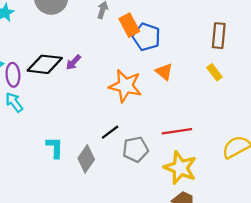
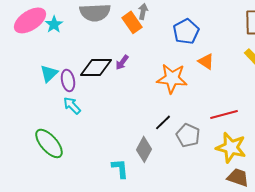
orange rectangle: (129, 25) -> (132, 22), moved
blue pentagon: (146, 37) -> (186, 31), turned 30
cyan L-shape: (55, 148) -> (120, 168), moved
gray pentagon: (135, 149) -> (188, 135), turned -30

